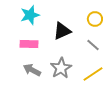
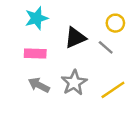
gray line: (93, 45) -> (106, 47), moved

